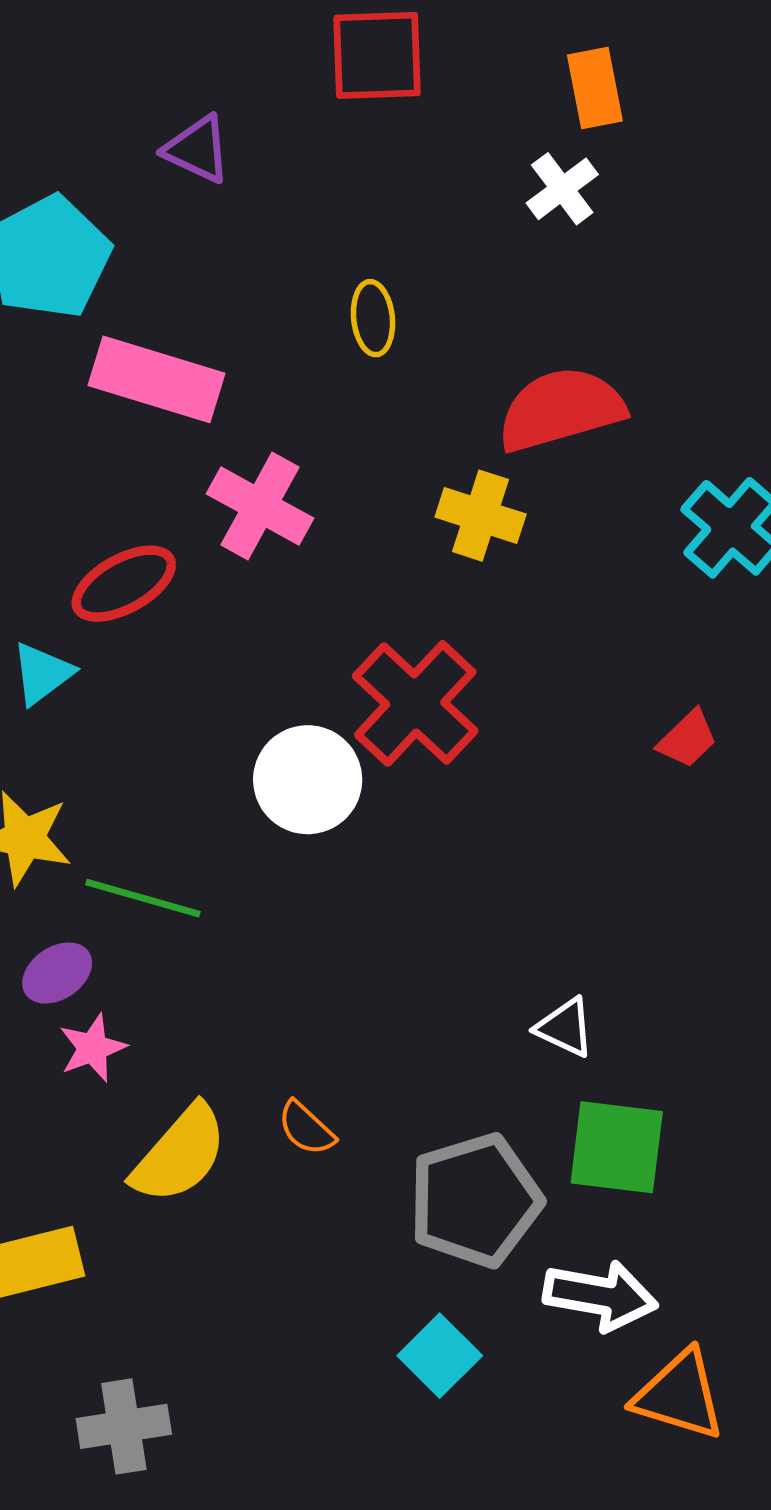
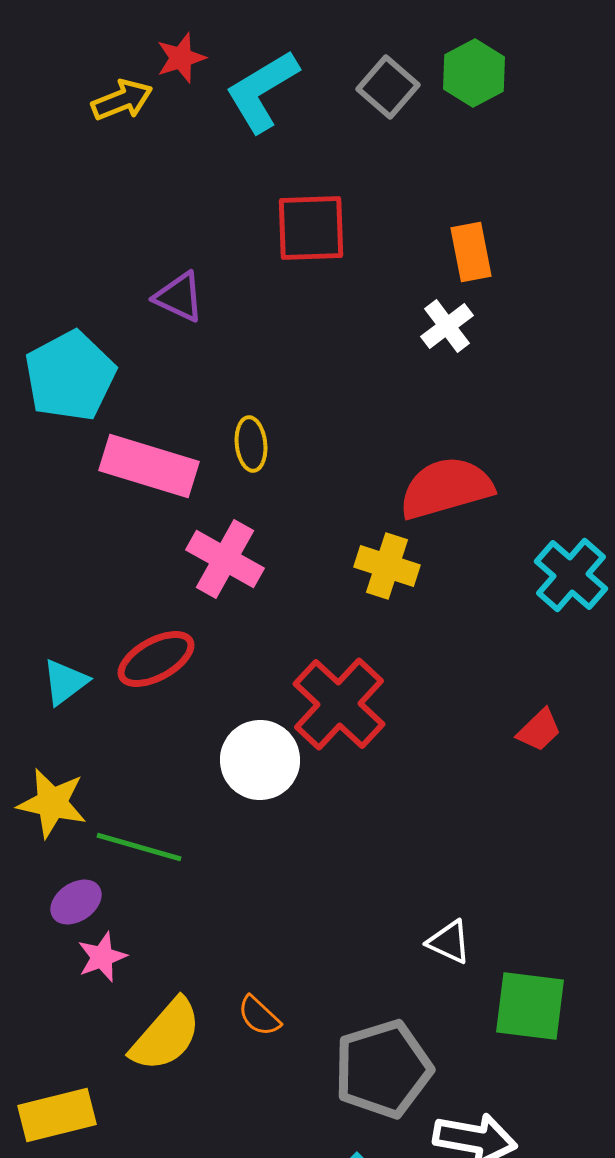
yellow ellipse: (373, 318) -> (251, 444), moved
red ellipse: (124, 584) -> (156, 659), moved
green square: (617, 1147) -> (530, 1006), moved

